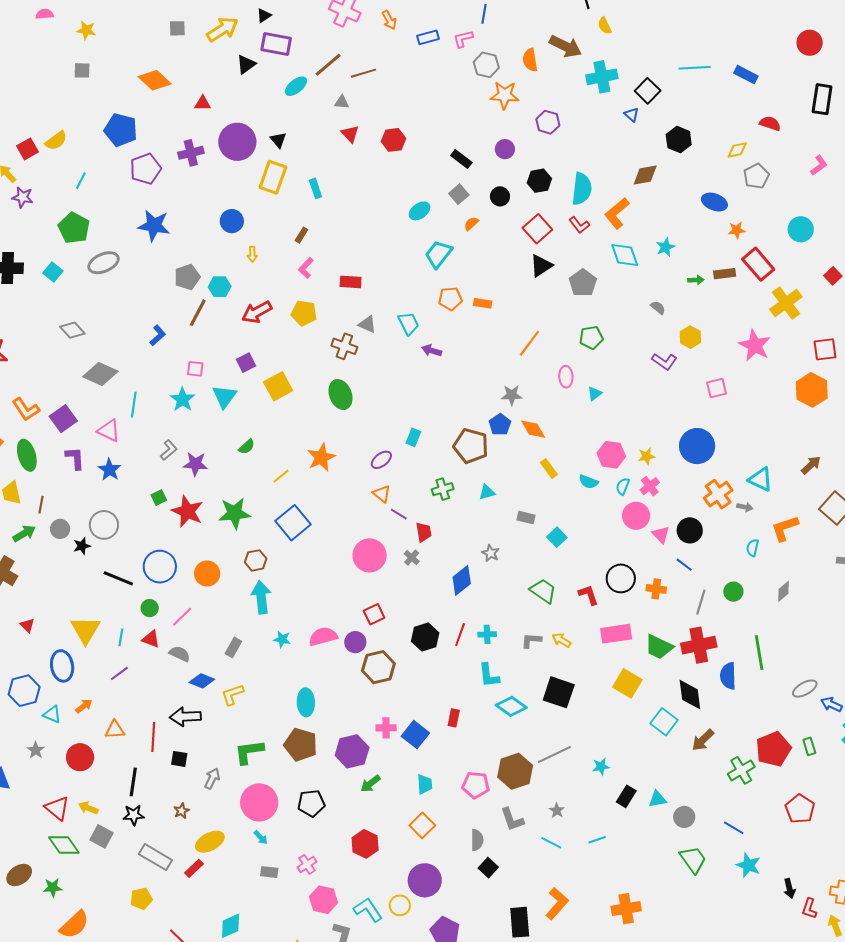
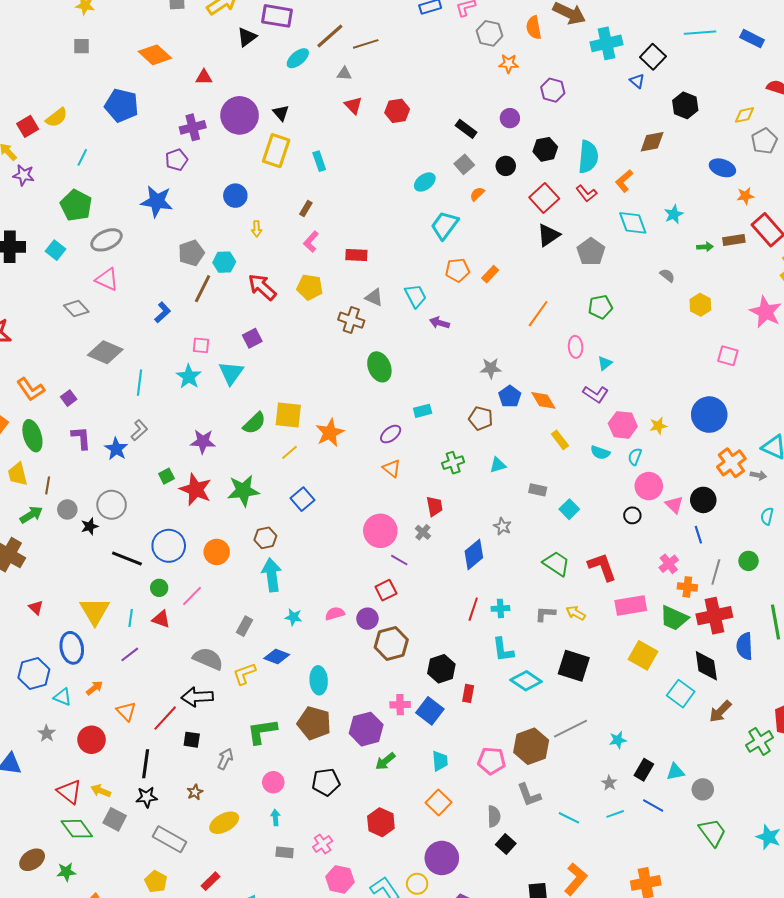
orange star: (505, 95) -> (509, 64), size x0.7
purple pentagon: (145, 169) -> (176, 160), moved, size x0.7
orange L-shape: (617, 213) -> (624, 181), size x0.7
orange rectangle: (483, 303) -> (490, 274), turned -54
red arrow: (257, 312) -> (262, 287), turned 72
purple L-shape: (664, 361) -> (596, 394), moved
yellow square: (278, 386) -> (288, 415), moved, turned 36
pink square: (717, 388) -> (728, 356), turned 30
green ellipse: (340, 395) -> (379, 367), moved
gray star: (512, 395) -> (491, 368), moved
purple square: (63, 419) -> (69, 398), size x0.6
pink triangle: (109, 431) -> (107, 279), moved
cyan rectangle: (413, 437) -> (423, 411), turned 54
brown pentagon: (471, 446) -> (481, 418), size x0.7
green semicircle: (247, 447) -> (254, 423), size x1.4
gray L-shape: (169, 450) -> (139, 430), moved
pink cross: (650, 486) -> (669, 564), moved
purple line: (399, 514) -> (399, 560), moved
blue square: (293, 523) -> (302, 499), size x0.7
blue line: (684, 565) -> (698, 535), turned 36
black circle: (621, 578) -> (632, 515), moved, size x0.6
orange cross: (656, 589) -> (687, 587), moved
red L-shape: (588, 595) -> (602, 567), size x1.4
pink semicircle: (323, 637) -> (335, 614), size x0.7
black hexagon: (425, 637) -> (441, 669), moved
gray semicircle: (180, 654) -> (208, 659), moved, size x1.4
blue diamond: (202, 681) -> (277, 657), moved
orange triangle: (115, 730) -> (126, 711), turned 50
red line: (153, 737) -> (165, 718), turned 40
pink circle: (259, 802) -> (273, 782), size x0.6
gray star: (557, 810) -> (609, 783), moved
blue line: (734, 828) -> (653, 806), moved
cyan arrow: (261, 837) -> (275, 818), turned -140
red rectangle: (194, 868) -> (210, 881), moved
yellow pentagon: (141, 899) -> (156, 882), turned -30

